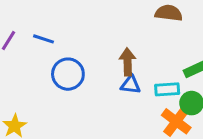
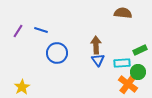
blue triangle: (131, 85) -> (98, 60), turned 48

